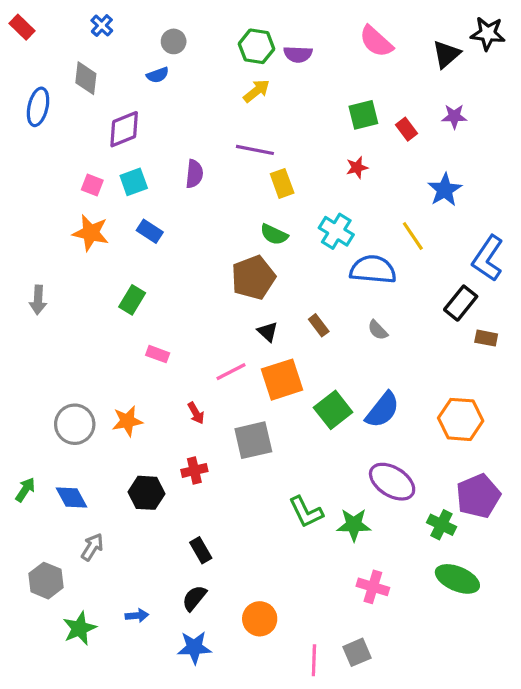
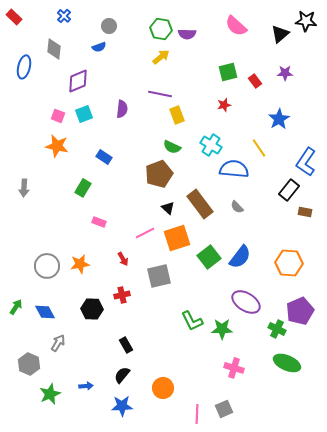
blue rectangle: (150, 231) -> (104, 157), moved
brown rectangle: (319, 325) -> (200, 204), size x2.0

